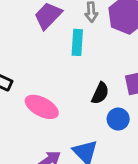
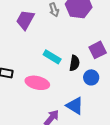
cyan rectangle: (77, 42) -> (52, 57), moved, turned -48

